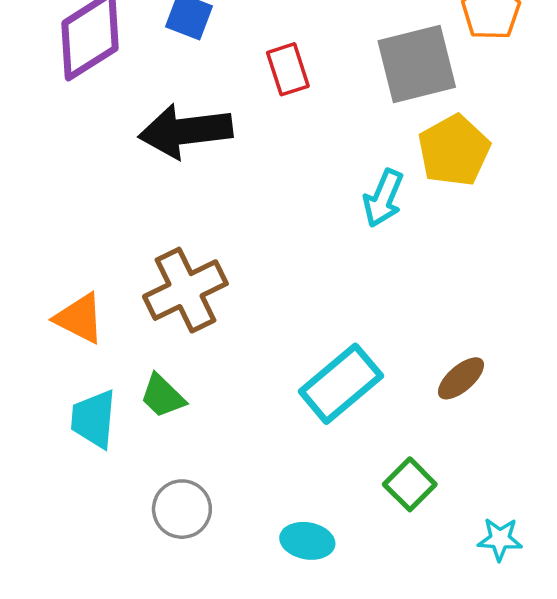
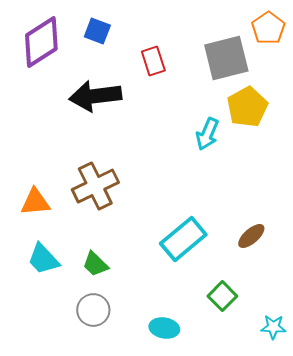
orange triangle: (79, 318) -> (35, 202), turned -32
green trapezoid: (162, 396) -> (95, 264), moved
cyan trapezoid: (94, 419) -> (43, 259), turned -48

